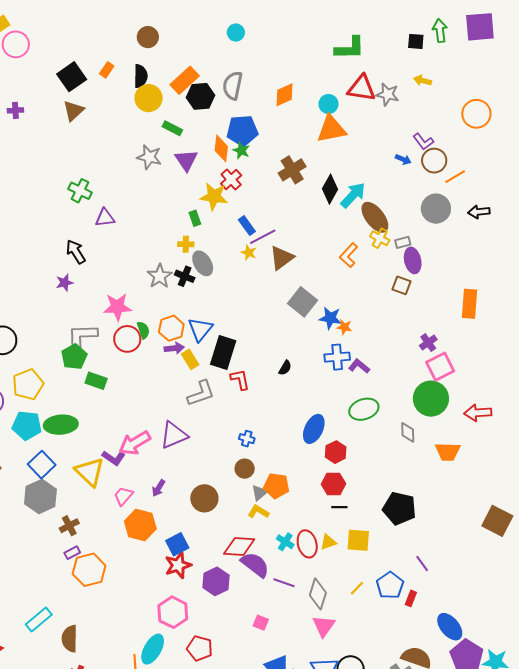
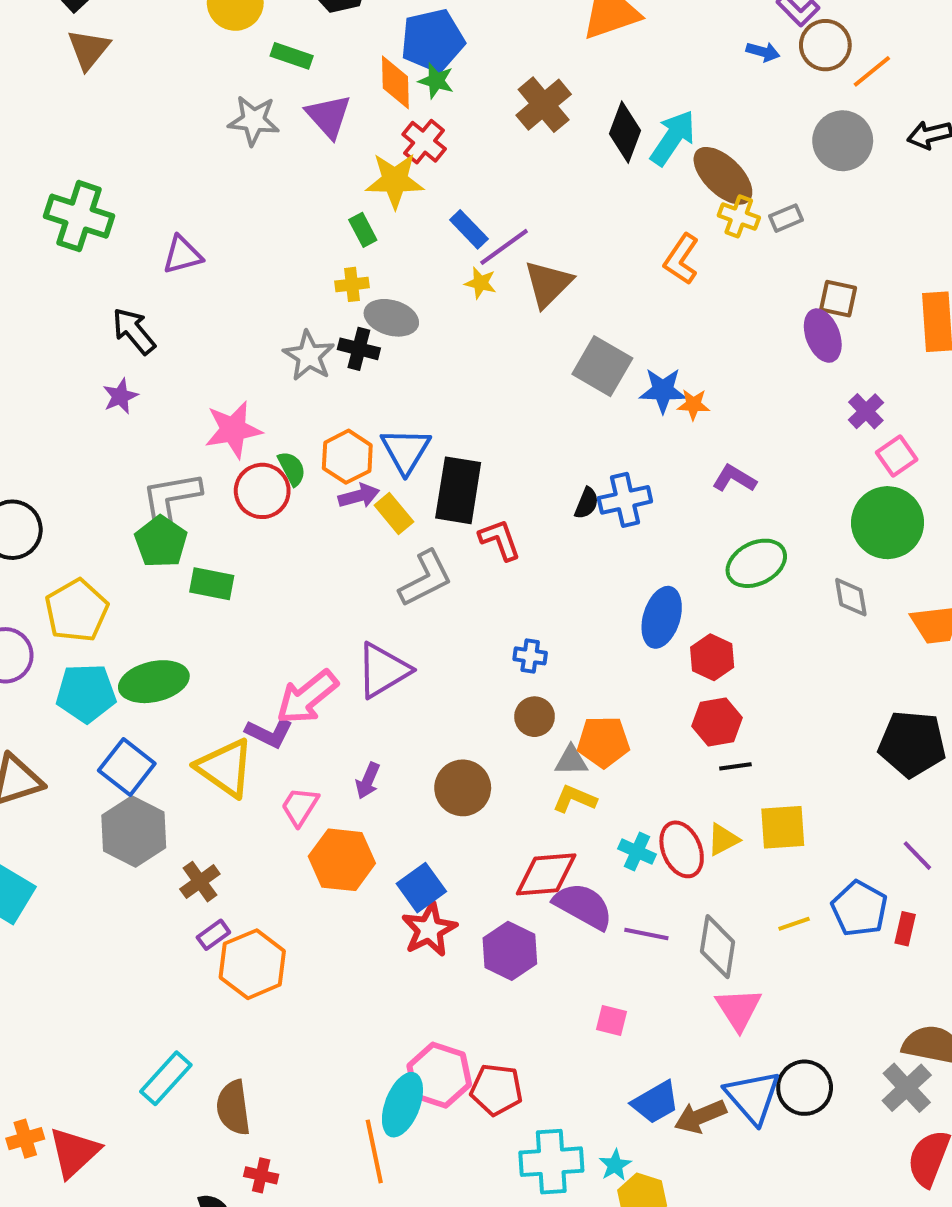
green cross: (80, 191) -> (79, 216), moved, size x1.4
purple ellipse: (413, 260) -> (823, 336), moved
gray ellipse: (203, 263) -> (391, 318), turned -35
brown square: (402, 285) -> (838, 299), moved
blue cross: (337, 357) -> (625, 500), moved
pink square: (440, 367) -> (897, 456), size x0.7
gray triangle: (259, 493) -> (571, 761), turned 48
black pentagon: (399, 508) -> (912, 744), moved
yellow line: (357, 588) -> (794, 924), turned 35
pink hexagon: (173, 612) -> (439, 1075), moved

